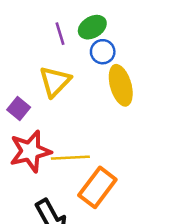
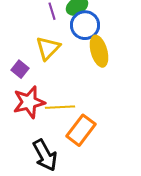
blue circle: (103, 52) -> (85, 25), size x1.5

